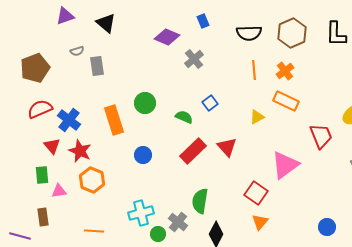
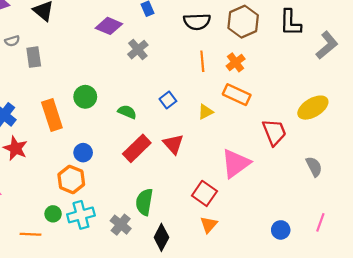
blue square: (210, 103) -> (168, 100), moved
orange hexagon: (92, 180) -> (71, 179), moved
green circle: (158, 234) -> (53, 214), moved

